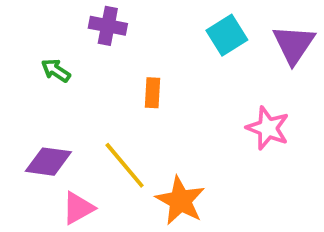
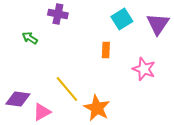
orange rectangle: (152, 93) -> (106, 50), moved
purple diamond: (48, 162) -> (18, 99), moved

